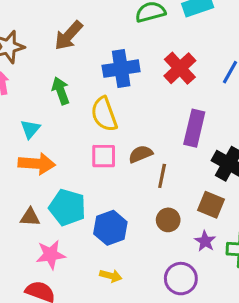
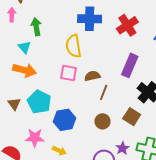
green arrow: (61, 91) -> (36, 27), moved
cyan triangle: (30, 129) -> (24, 47), turned -32
brown triangle: (30, 217) -> (14, 104), turned 40
purple star: (205, 241) -> (122, 148), moved
pink star: (51, 255) -> (35, 138), moved

